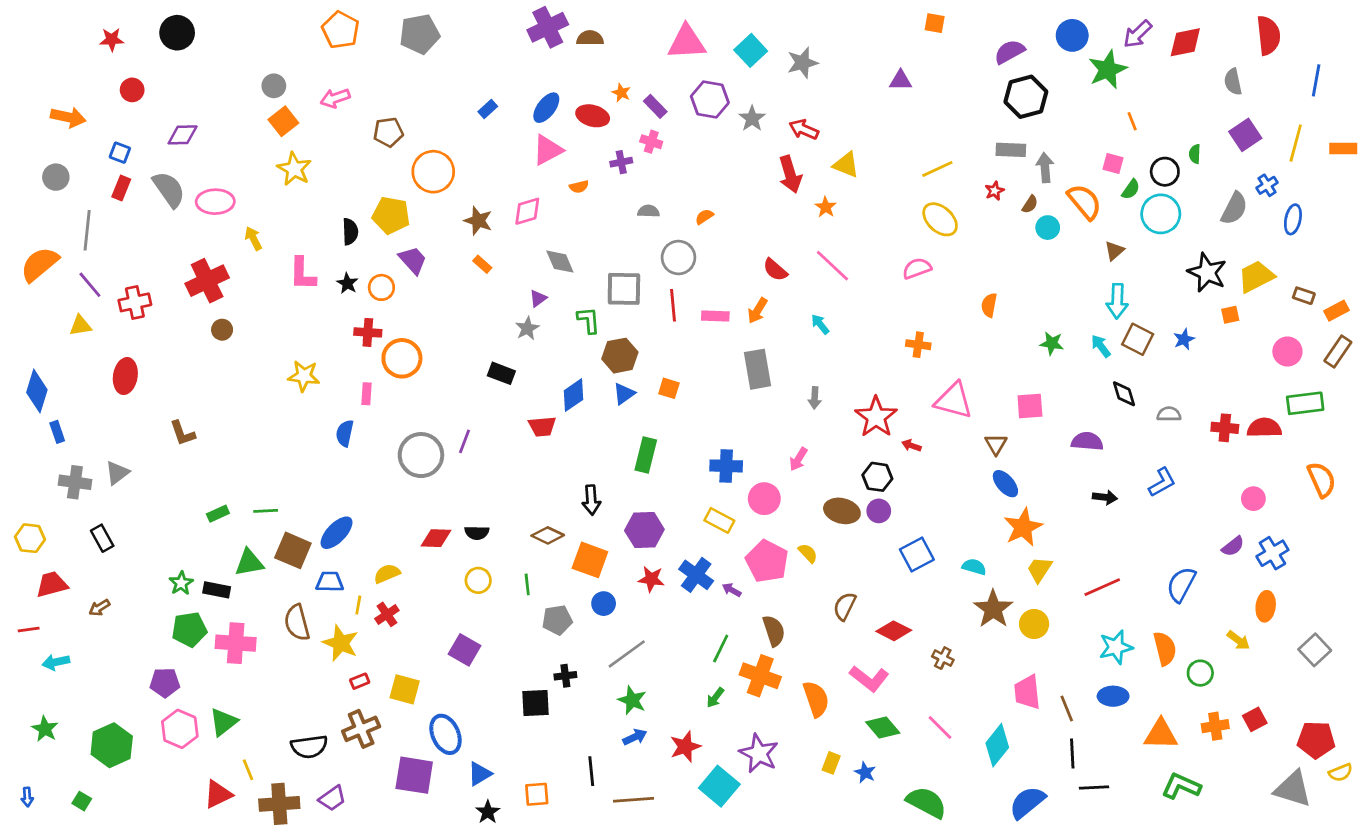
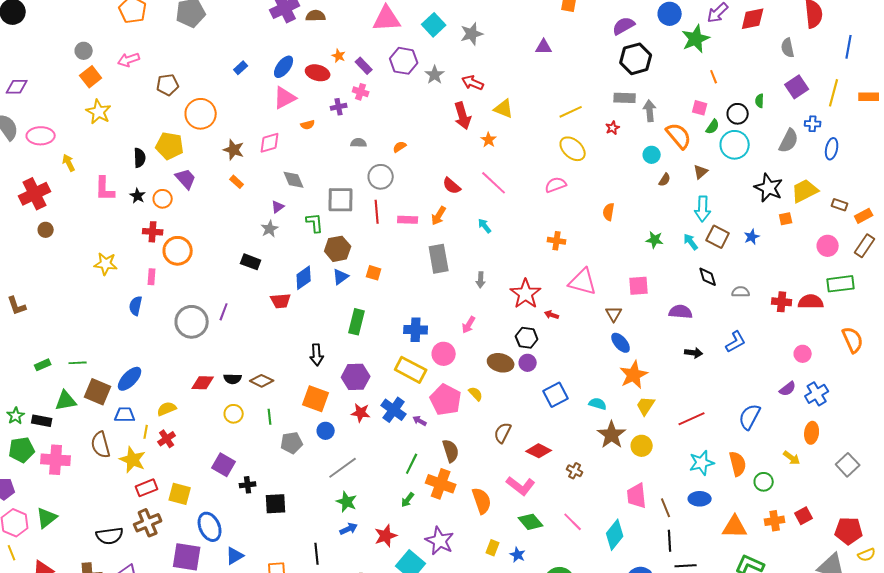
blue cross: (1267, 185) -> (813, 124), turned 35
brown semicircle: (1030, 204) -> (665, 180), moved
yellow rectangle: (719, 520) -> (411, 370), size x1.4
brown diamond: (548, 535) -> (262, 381), moved
black cross: (565, 676) -> (248, 485), moved
red rectangle: (360, 681) -> (147, 488), size x1.5
yellow line: (248, 770) -> (12, 553), moved

